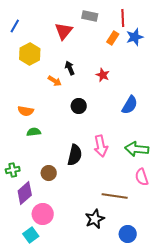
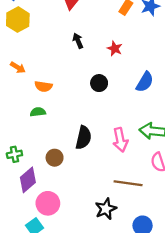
yellow hexagon: (30, 54) -> (18, 20), moved
orange arrow: (55, 81) -> (18, 67), moved
black circle: (79, 106) -> (99, 83), moved
orange semicircle: (26, 111) -> (43, 86), moved
pink arrow: (101, 146) -> (120, 140), moved

